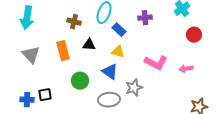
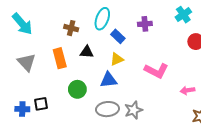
cyan arrow: (27, 18) -> (22, 24), turned -50
yellow triangle: (118, 52) -> (117, 59), turned -40
pink arrow: (186, 69) -> (187, 90), moved
blue triangle: (110, 72) -> (109, 80), turned -42
gray star: (134, 88) -> (133, 110), moved

